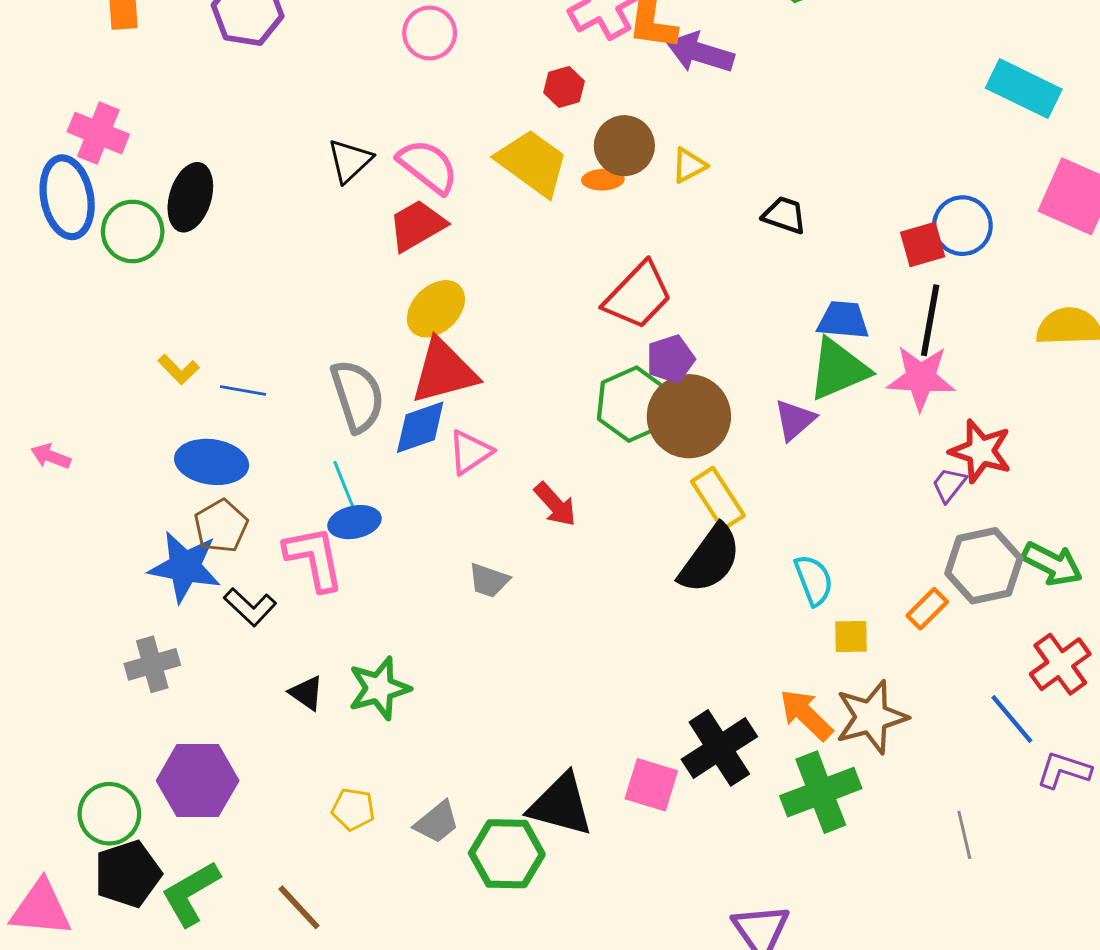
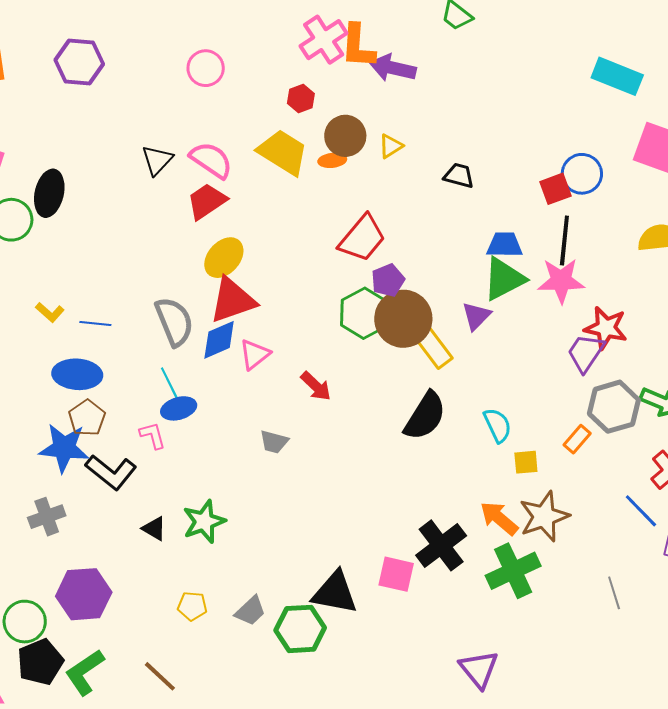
purple trapezoid: (949, 485) -> (586, 353), size x1.6
yellow rectangle: (718, 498) -> (433, 348), moved
pink L-shape: (314, 558) -> (153, 435), size x0.6
black L-shape: (250, 607) -> (111, 472), size x1.4

